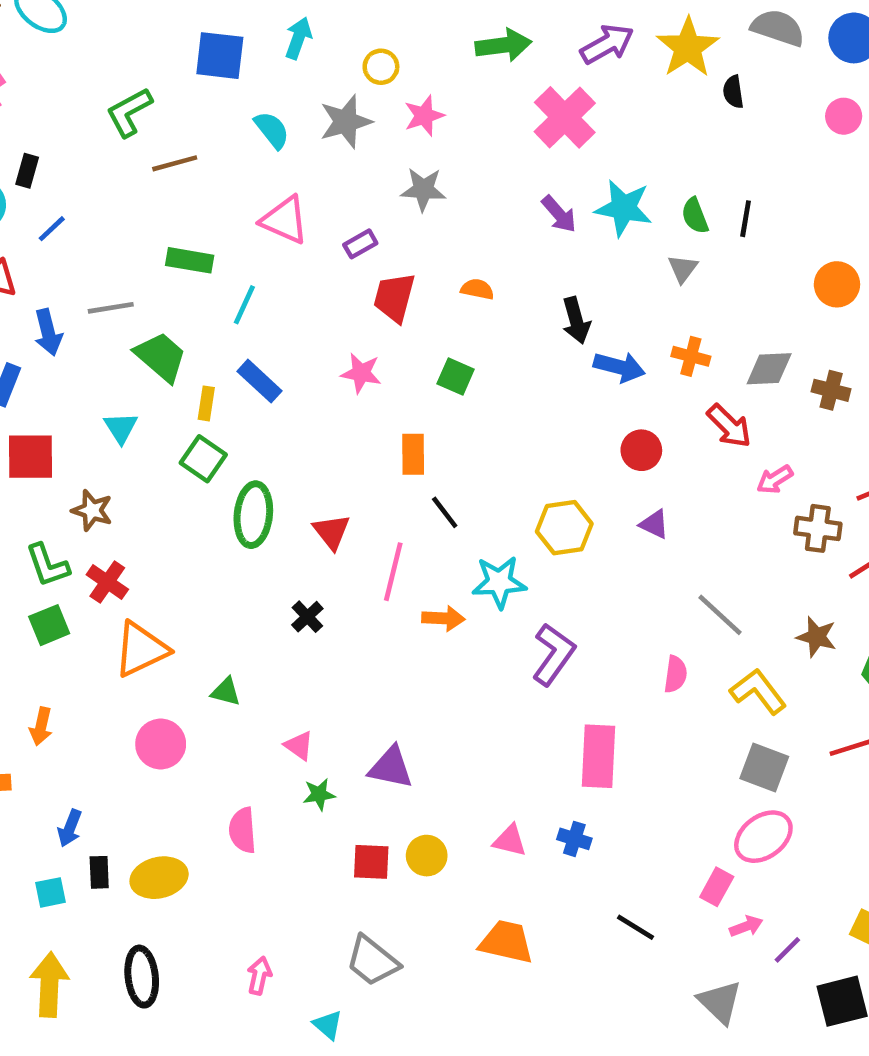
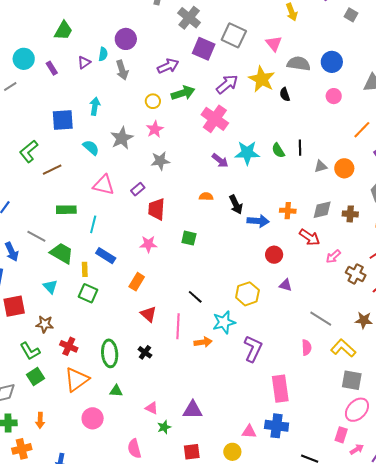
yellow circle: (381, 67) -> (153, 101), moved
gray triangle: (683, 269) -> (321, 166), moved, turned 48
orange semicircle: (477, 289) -> (206, 196), moved
gray line: (111, 308) -> (36, 236), turned 48
orange rectangle: (413, 454) -> (137, 282), moved, turned 42
green ellipse: (253, 515) -> (110, 353), moved
brown cross: (818, 528) -> (356, 274), turned 30
red cross: (107, 582) -> (69, 346), moved
blue cross: (574, 839) -> (277, 426), size x1.6
yellow circle: (427, 856) -> (232, 452), moved

